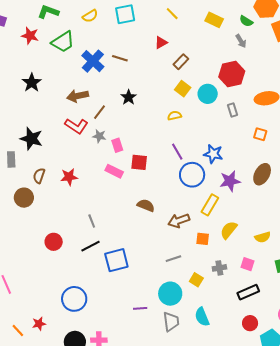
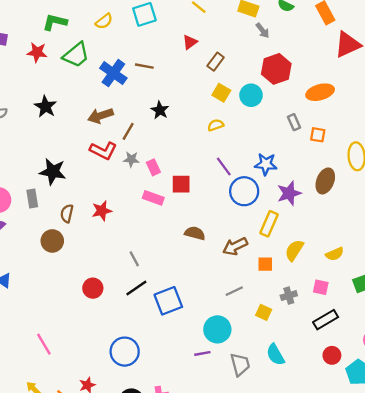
gray arrow: (241, 41) -> (263, 30), moved
gray rectangle: (233, 110) -> (294, 122), moved
cyan circle: (170, 294) -> (217, 329), moved

